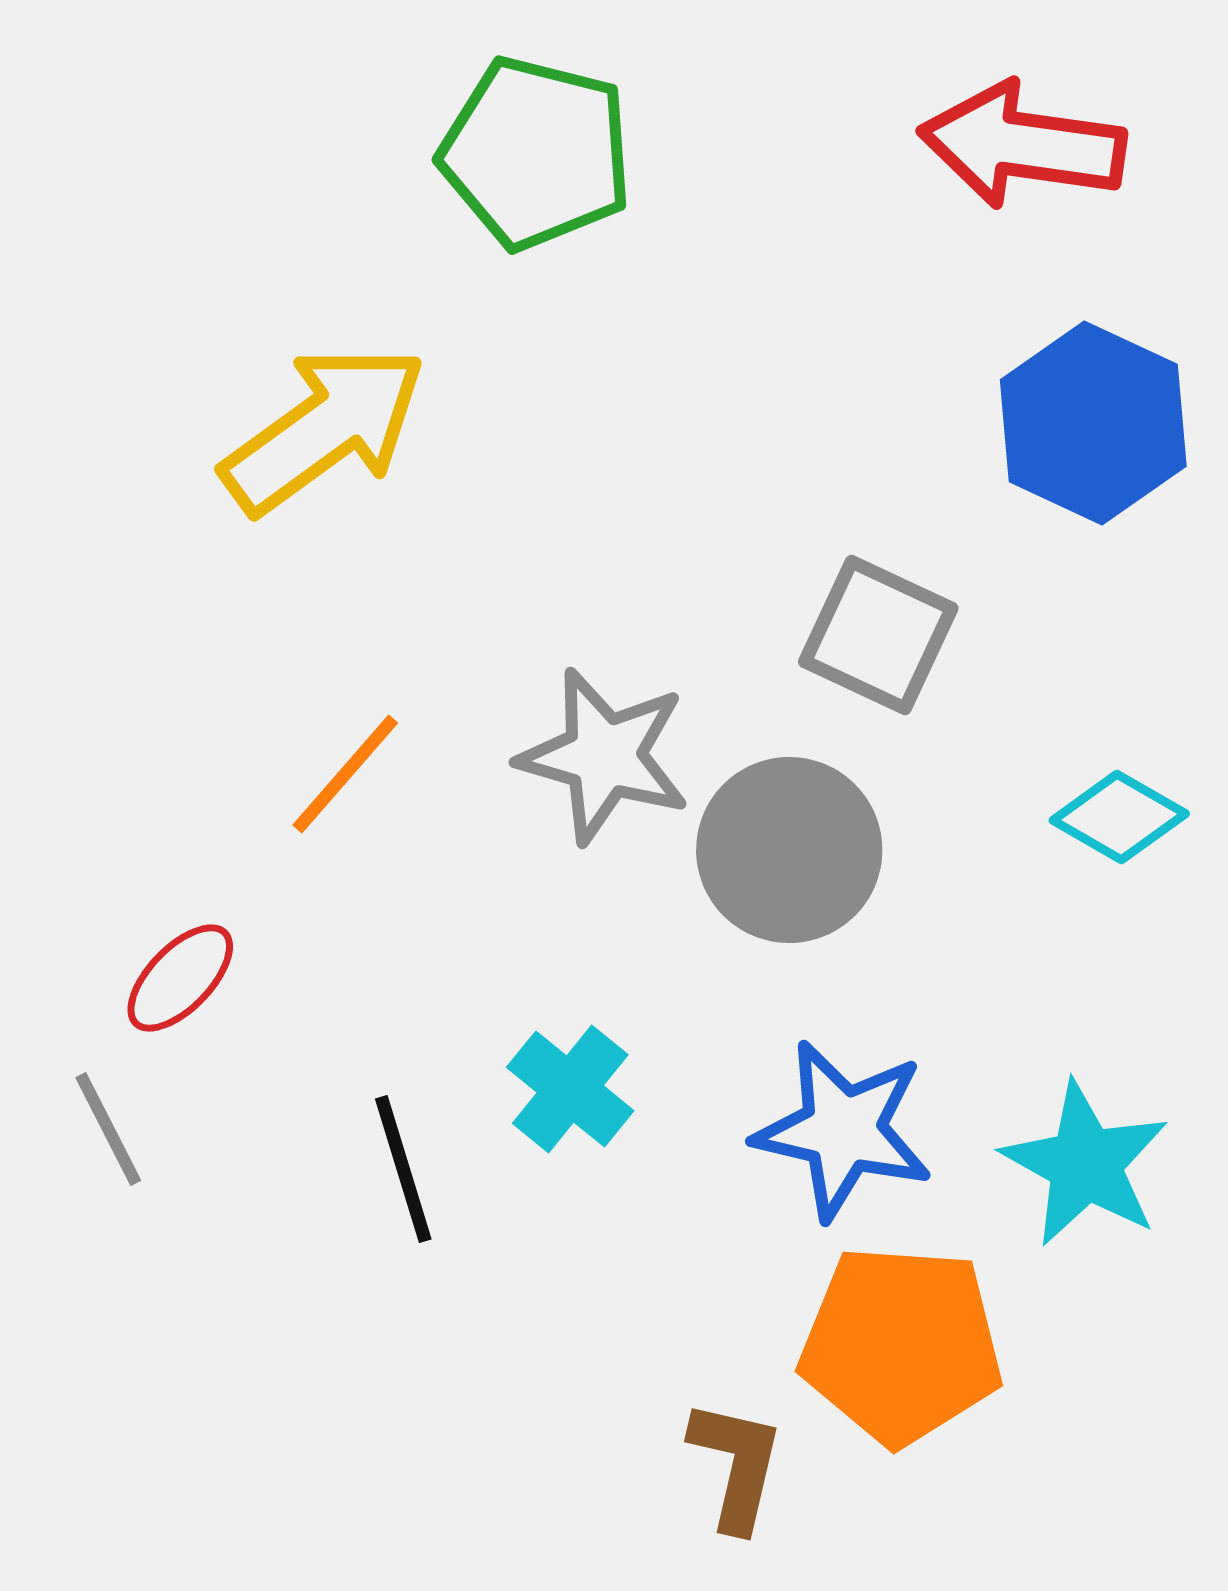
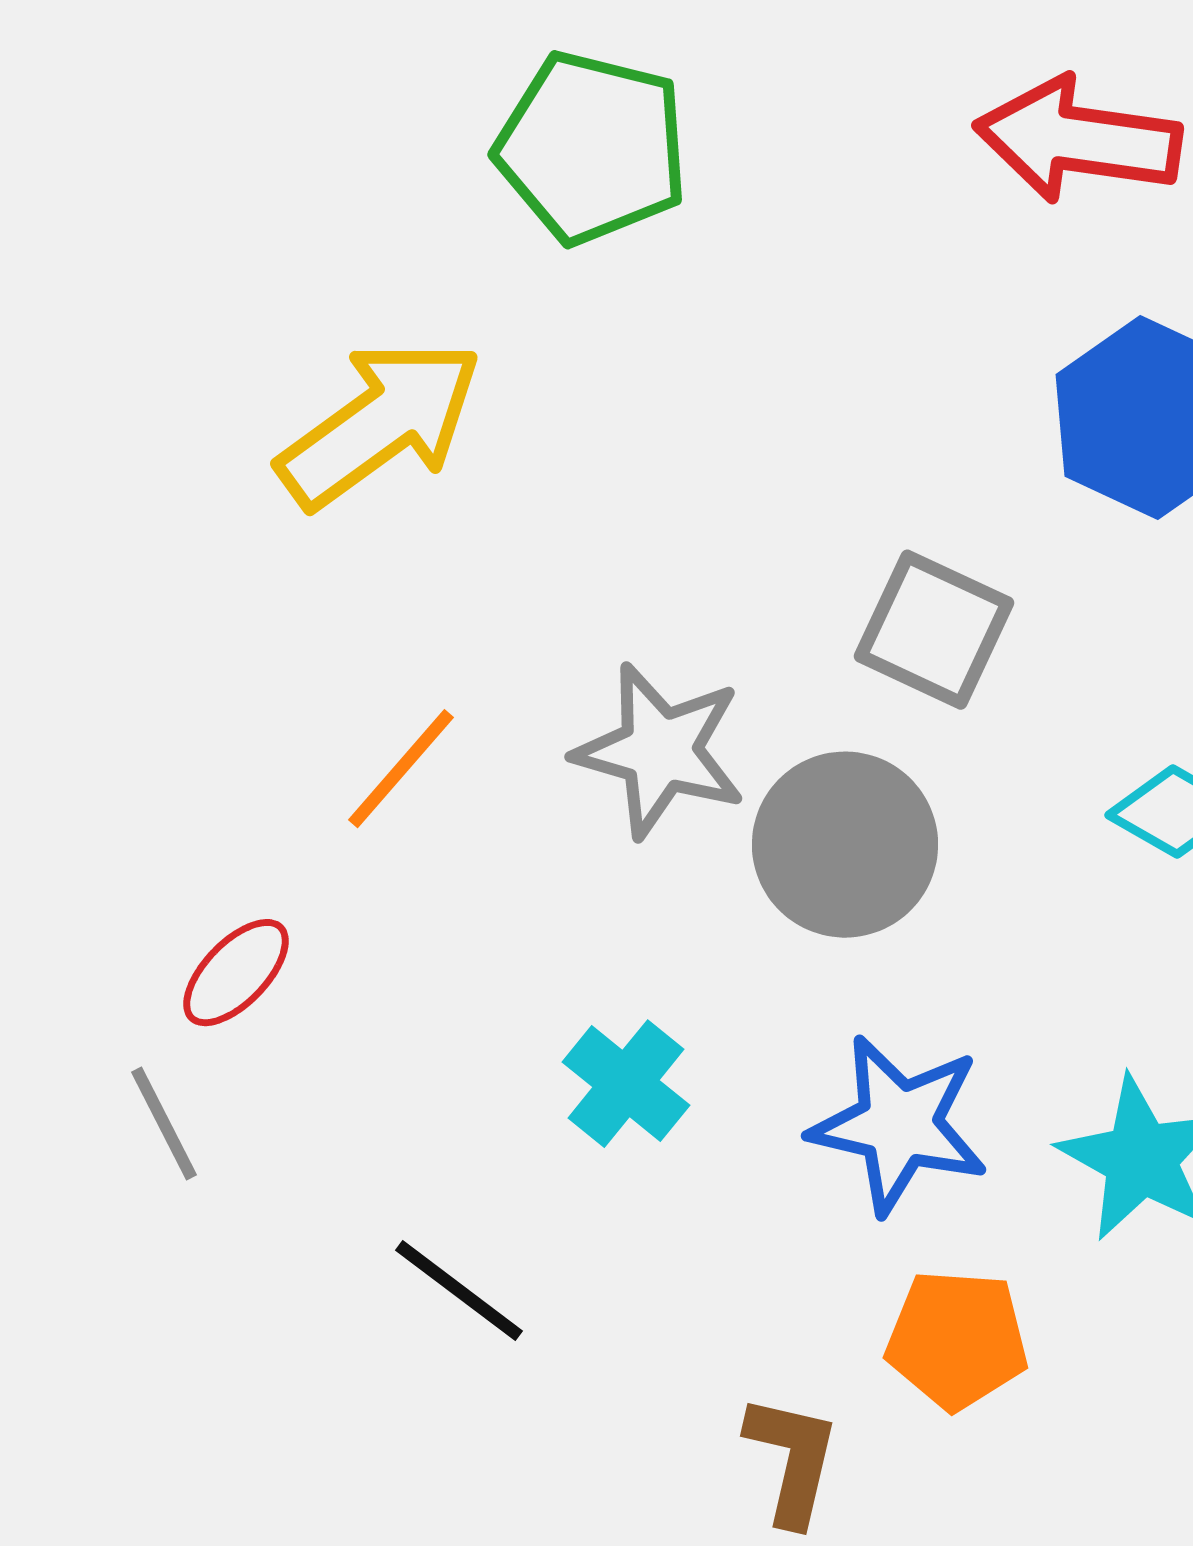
black line: (403, 1169) -> (459, 1291), moved, turned -36
orange pentagon: (901, 1345) -> (957, 1340), size x0.7

